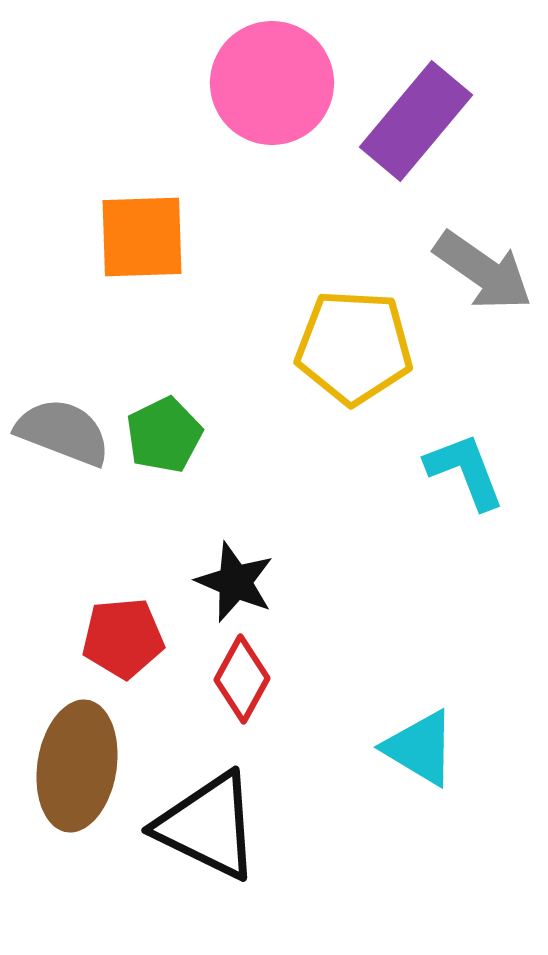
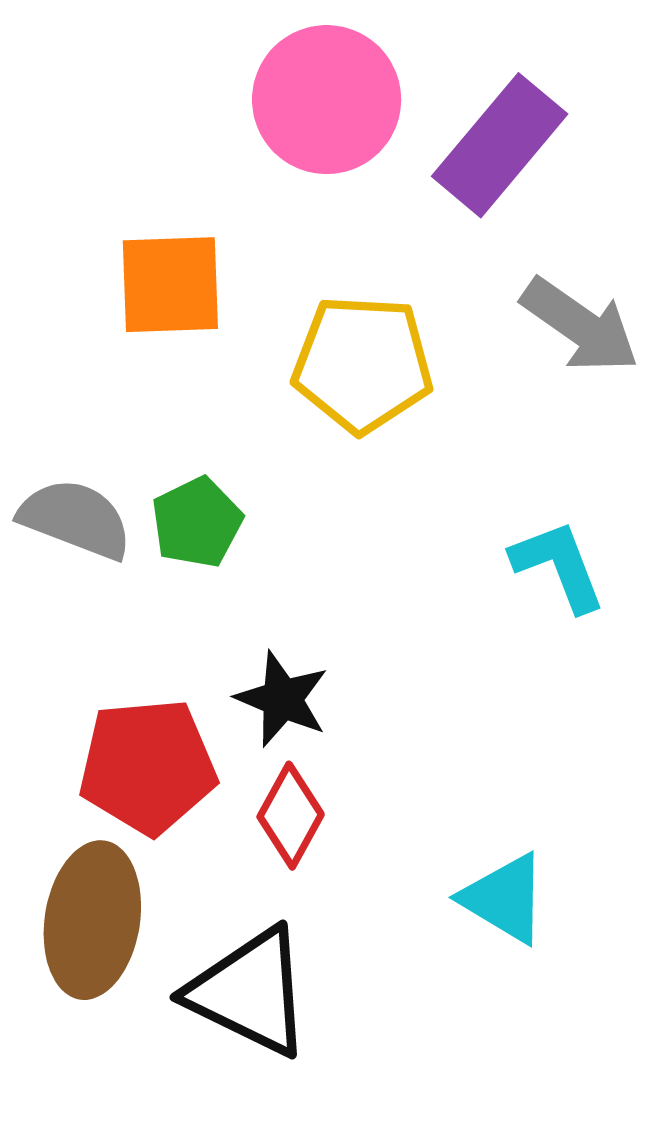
yellow pentagon: (354, 347) -> (363, 364), moved
red pentagon: (123, 638) -> (148, 766), size x1.4

